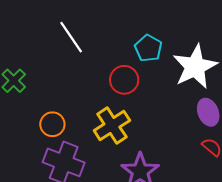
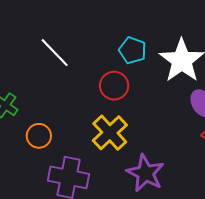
orange circle: (52, 124) -> (39, 136), moved

